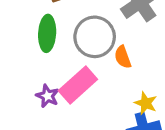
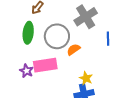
orange semicircle: (123, 57) -> (73, 49), turned 72
pink rectangle: (78, 85) -> (45, 65), turned 30

